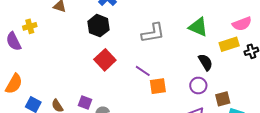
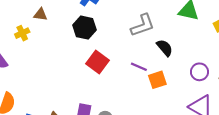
yellow cross: (30, 26) -> (22, 33), moved
black semicircle: (206, 62) -> (165, 48), moved

